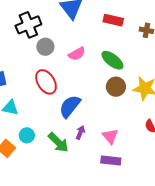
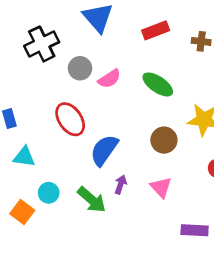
red rectangle: (113, 20) -> (156, 30), turned -30
gray circle: (45, 47) -> (80, 68), moved
brown circle: (116, 87) -> (164, 140), moved
purple rectangle: (111, 161) -> (195, 230), moved

